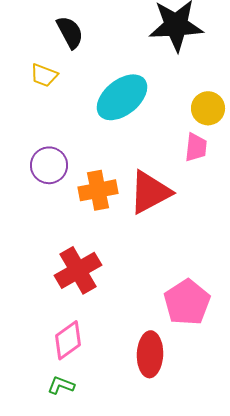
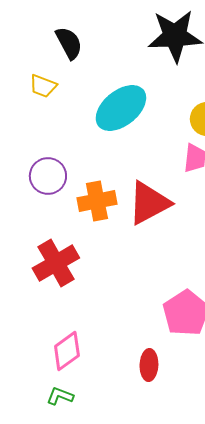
red cross: (78, 270) -> (56, 263), moved
red ellipse: (150, 354) -> (149, 365), size x0.7

